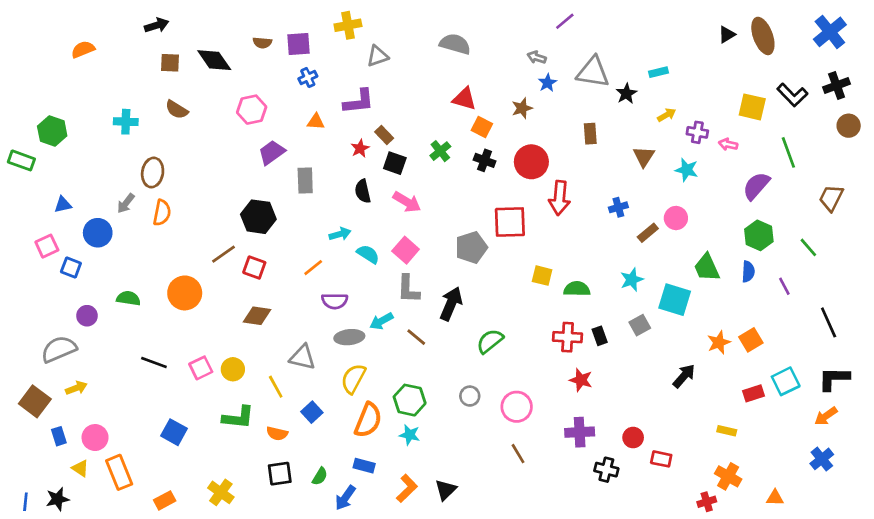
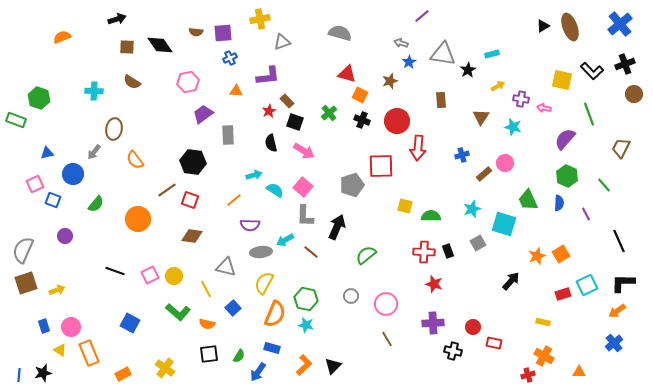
orange semicircle: (162, 213) -> (135, 160), moved, turned 132
green semicircle: (128, 298) -> (96, 204), moved, turned 120
gray semicircle: (59, 349) -> (23, 250), moved, turned -44
brown square: (35, 401) -> (26, 283), moved, turned 35
green L-shape: (238, 417) -> (178, 312), turned 35

